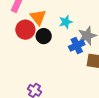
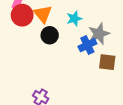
red circle: (25, 30) -> (22, 15), moved

